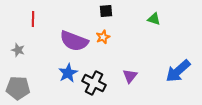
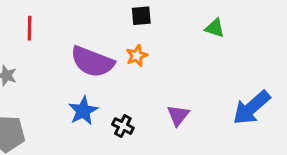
black cross: (94, 83) -> (123, 126), size x0.6

